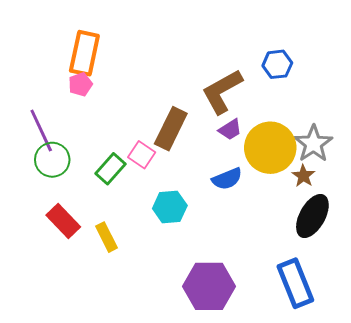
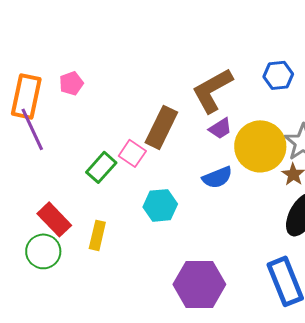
orange rectangle: (84, 53) -> (26, 96), moved
blue hexagon: (277, 64) -> (278, 75), moved
green circle: (52, 160) -> (43, 251), moved
yellow rectangle: (106, 237) -> (97, 235), turned 40

